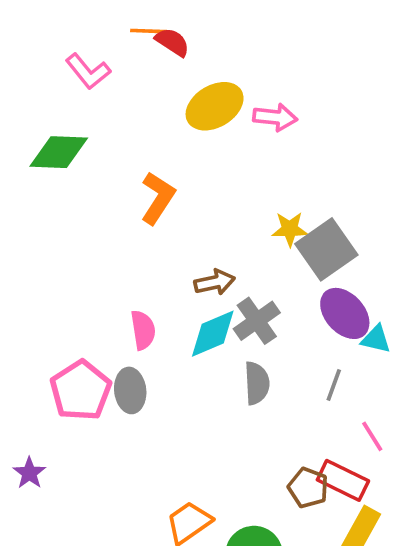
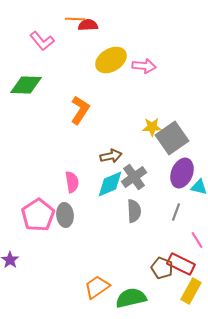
red semicircle: (172, 42) -> (88, 25), turned -36
purple ellipse: (345, 313) -> (182, 173), turned 64

